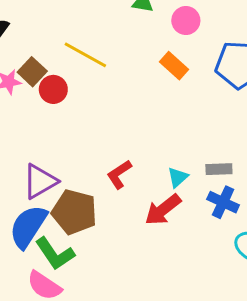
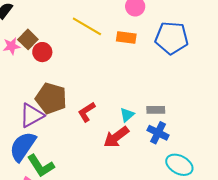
yellow line: (85, 55) -> (87, 26), moved
orange rectangle: (174, 66) -> (126, 37), turned -36
brown pentagon: (74, 212) -> (51, 98), moved

